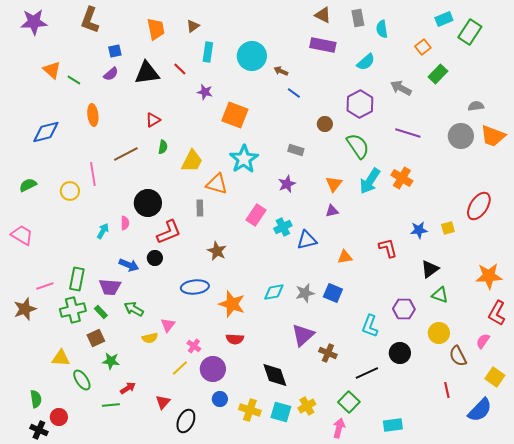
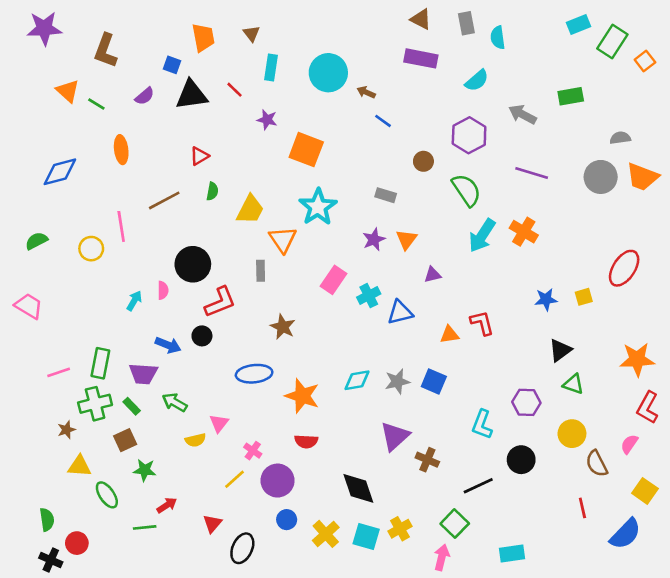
brown L-shape: (90, 20) -> (106, 51), moved
brown triangle: (193, 26) -> (251, 34), turned -32
orange square: (423, 47) -> (645, 61), moved
blue square: (115, 51) -> (172, 65), moved, turned 32
green rectangle: (438, 74) -> (571, 96), turned 36
orange triangle: (217, 184) -> (283, 239), turned 40
orange triangle: (334, 184) -> (407, 239), moved
red L-shape: (388, 248) -> (482, 323), moved
brown star: (25, 309) -> (66, 430), moved, size x0.6
yellow cross: (250, 410) -> (326, 534), turned 30

